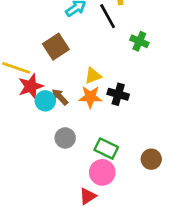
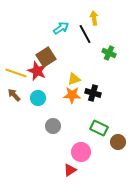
red star: (31, 86) -> (37, 71), moved, turned -30
brown arrow: (60, 97) -> (14, 95), moved
green rectangle: (106, 149) -> (99, 128), moved

